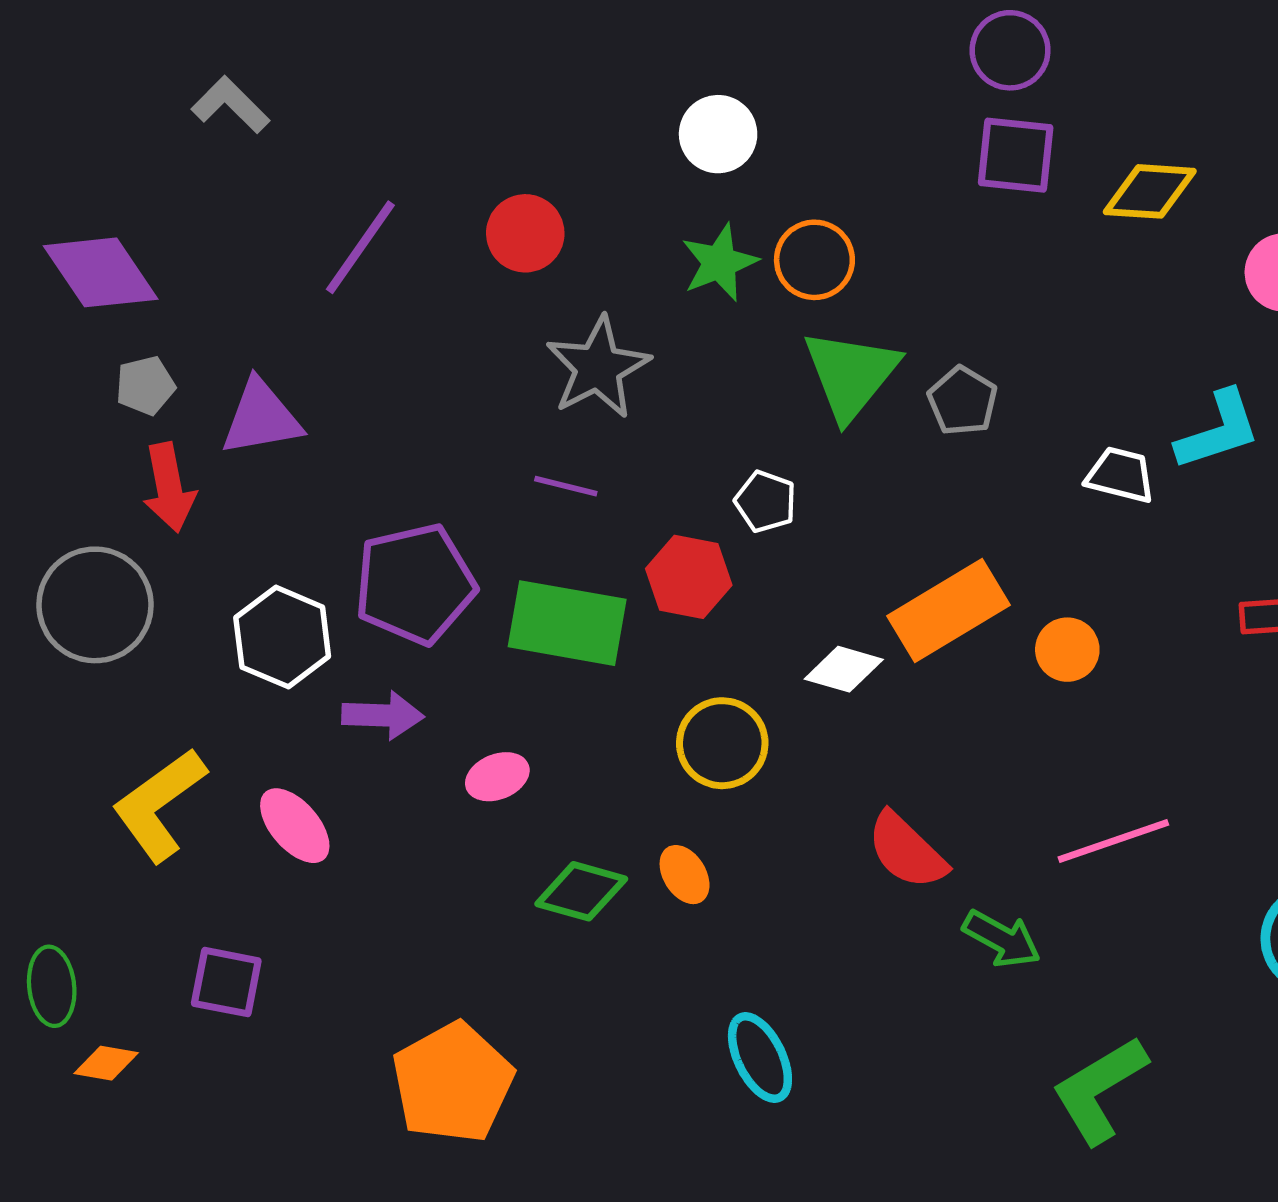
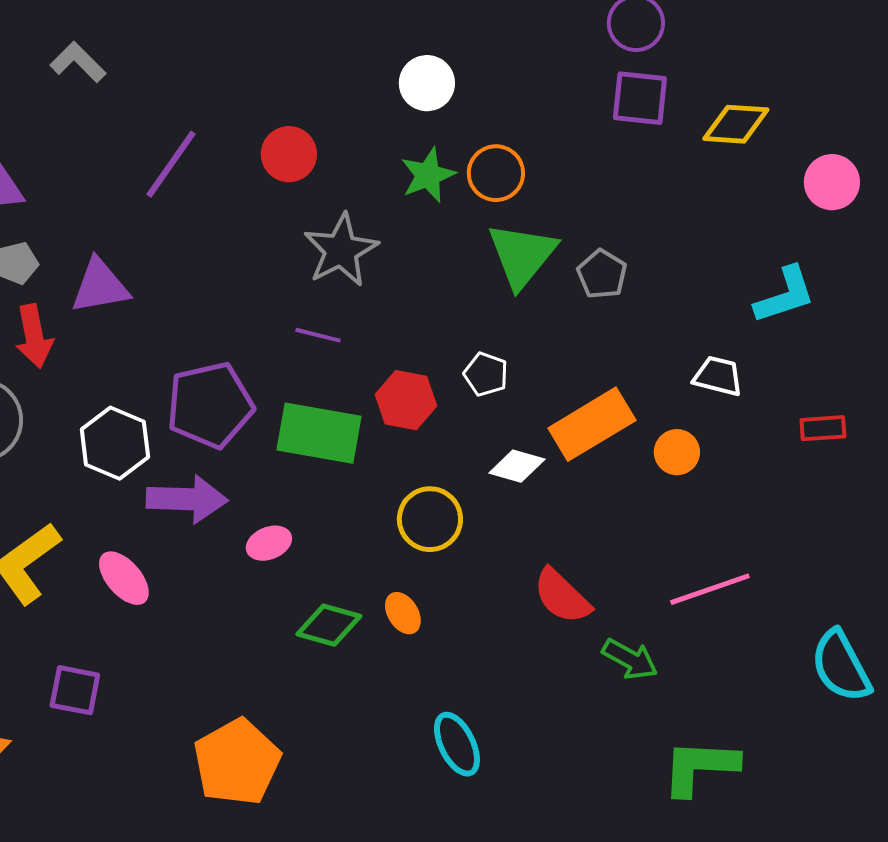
white trapezoid: (1120, 475) -> (718, 376), moved
white pentagon: (766, 502) -> (486, 374), moved
purple arrow: (383, 715) -> (187, 499), size x1.4
green L-shape: (1099, 1090) -> (700, 767), turned 34

